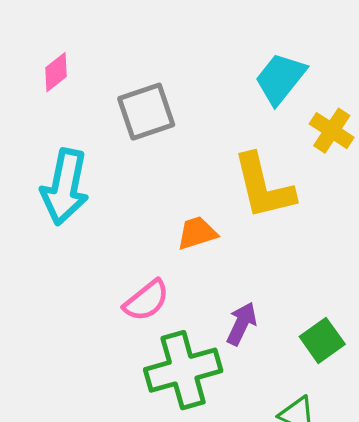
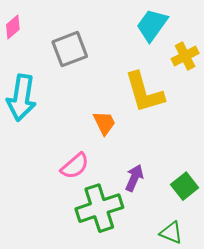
yellow cross: (332, 131) -> (185, 56), turned 32
orange trapezoid: (197, 233) -> (104, 123), turned 84

